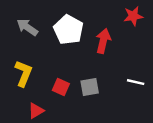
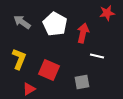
white line: (136, 82) -> (97, 56), moved
red square: (61, 87) -> (49, 70), size x1.5
gray square: (90, 87) -> (82, 82), moved

